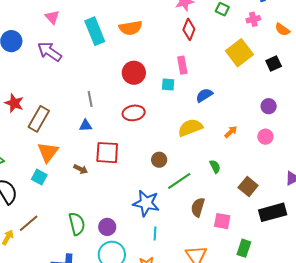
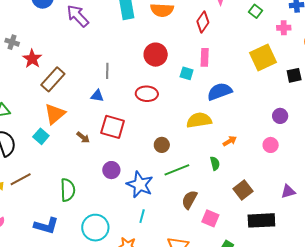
red diamond: (189, 29) -> (203, 22), moved
blue semicircle: (204, 95) -> (220, 91), size x1.4
orange arrow: (231, 132) -> (230, 141), moved
purple circle: (107, 227) -> (111, 170), moved

